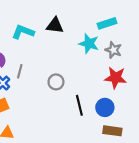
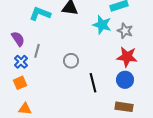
blue circle: (105, 107) -> (125, 80), moved

